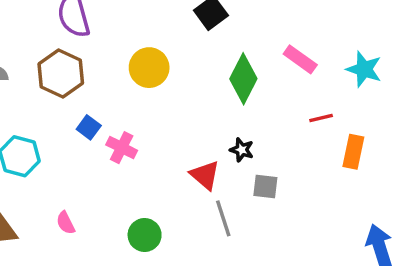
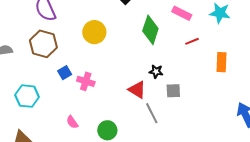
red line: (321, 118) -> (192, 41), moved
blue square: (89, 127) -> (65, 73), turned 32
pink semicircle: (66, 223) -> (72, 122), moved

